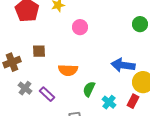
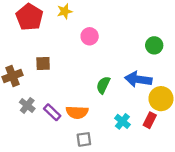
green circle: (140, 24) -> (154, 45), moved
orange semicircle: (68, 70) -> (77, 112), moved
green semicircle: (89, 89) -> (103, 85), moved

